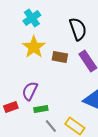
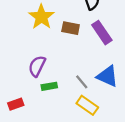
red rectangle: (11, 107) -> (16, 104), moved
gray line: (51, 126) -> (82, 82), moved

